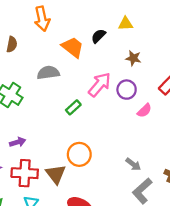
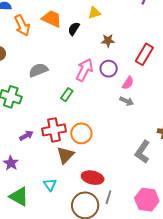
orange trapezoid: (73, 47) -> (52, 19), moved
gray arrow: (133, 164) -> (127, 101), moved
red cross: (25, 173) -> (54, 130), moved
brown triangle: (56, 174) -> (65, 155), turned 36

